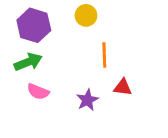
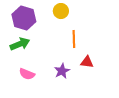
pink semicircle: (38, 92) -> (27, 74), moved

